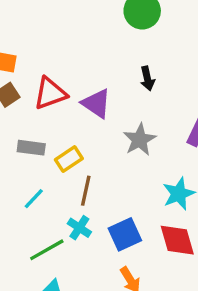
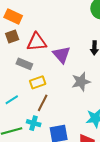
gray rectangle: (31, 148) -> (24, 64), moved
cyan cross: (79, 228) -> (34, 123), turned -32

